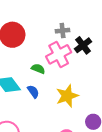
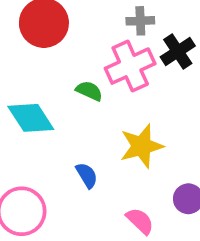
blue semicircle: (33, 92) -> (87, 175), moved

